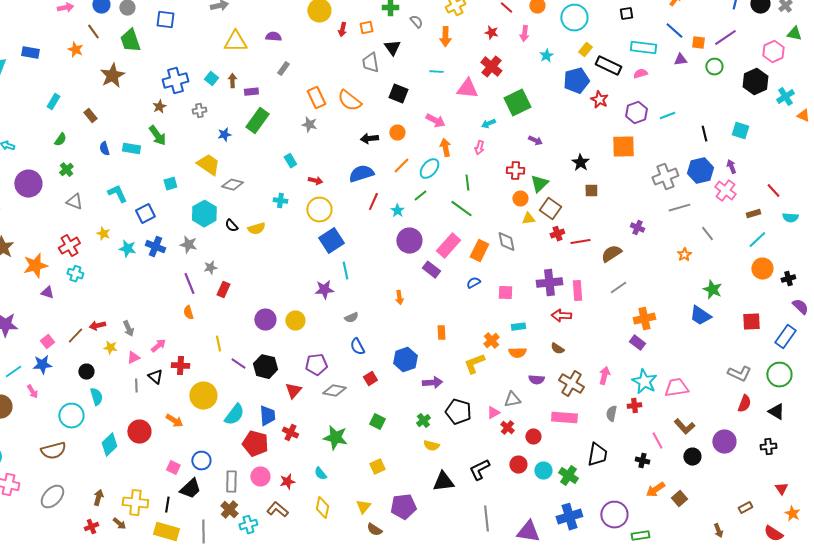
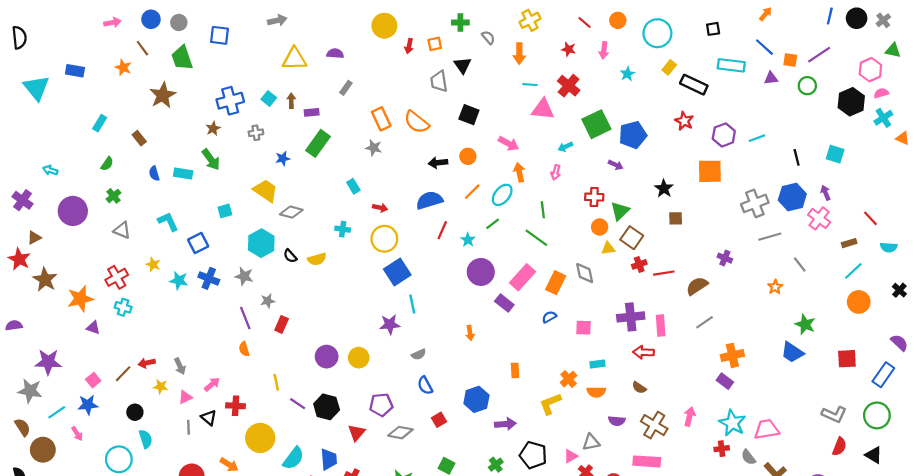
cyan line: (436, 72) -> (530, 85), moved
pink semicircle: (640, 74) -> (881, 93), moved
blue pentagon: (576, 81) -> (633, 135), moved
black cross: (788, 279) -> (899, 290), moved, turned -32
gray semicircle: (611, 414) -> (748, 457), moved, turned -49

